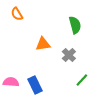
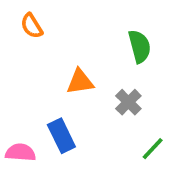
blue rectangle: (35, 85) -> (61, 136), moved

